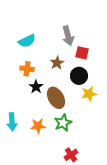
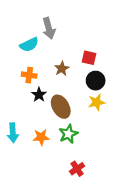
gray arrow: (68, 36) -> (49, 28), moved
black circle: (79, 76) -> (96, 81), moved

